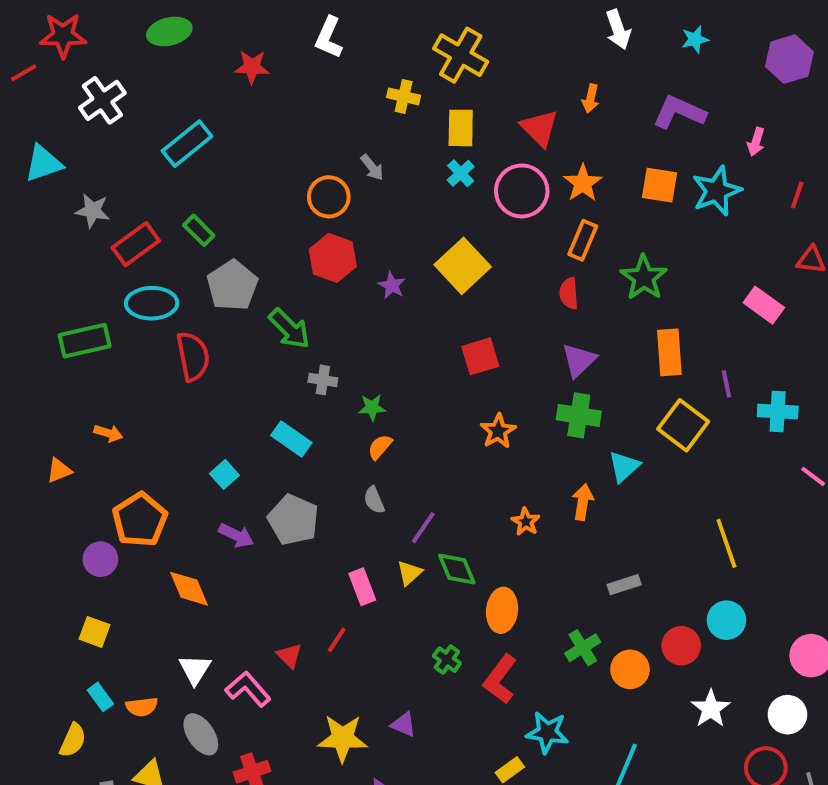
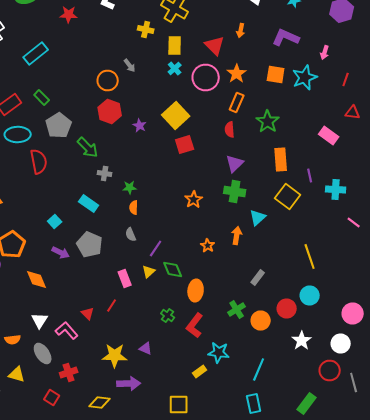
red square: (480, 356) -> (185, 144), moved
orange semicircle: (380, 447) -> (134, 208), turned -40
gray rectangle: (624, 585) -> (258, 278), turned -35

